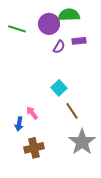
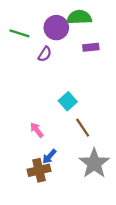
purple semicircle: (59, 47) -> (45, 54), moved
blue arrow: (19, 124) -> (49, 156), moved, turned 32

